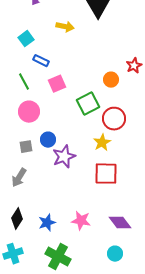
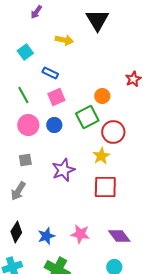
blue rectangle: (41, 61) -> (50, 73), moved
orange circle: (111, 80) -> (102, 96), moved
blue circle: (48, 140) -> (54, 125), moved

